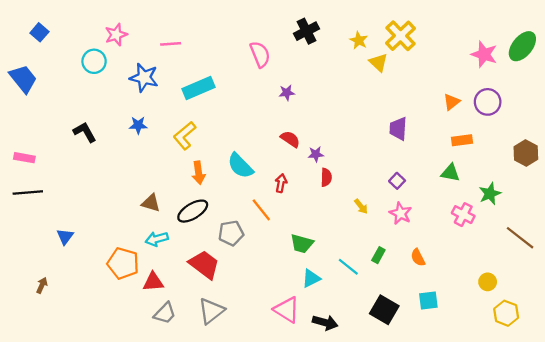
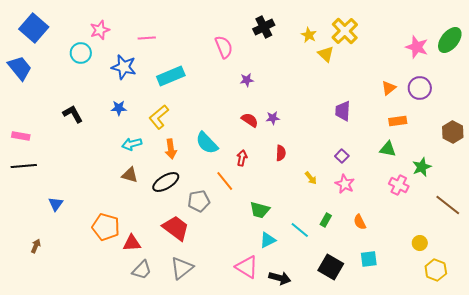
blue square: (39, 32) -> (34, 28), size x1.8
purple star: (316, 154) -> (273, 118), moved
cyan arrow: (157, 239) -> (132, 144), moved

